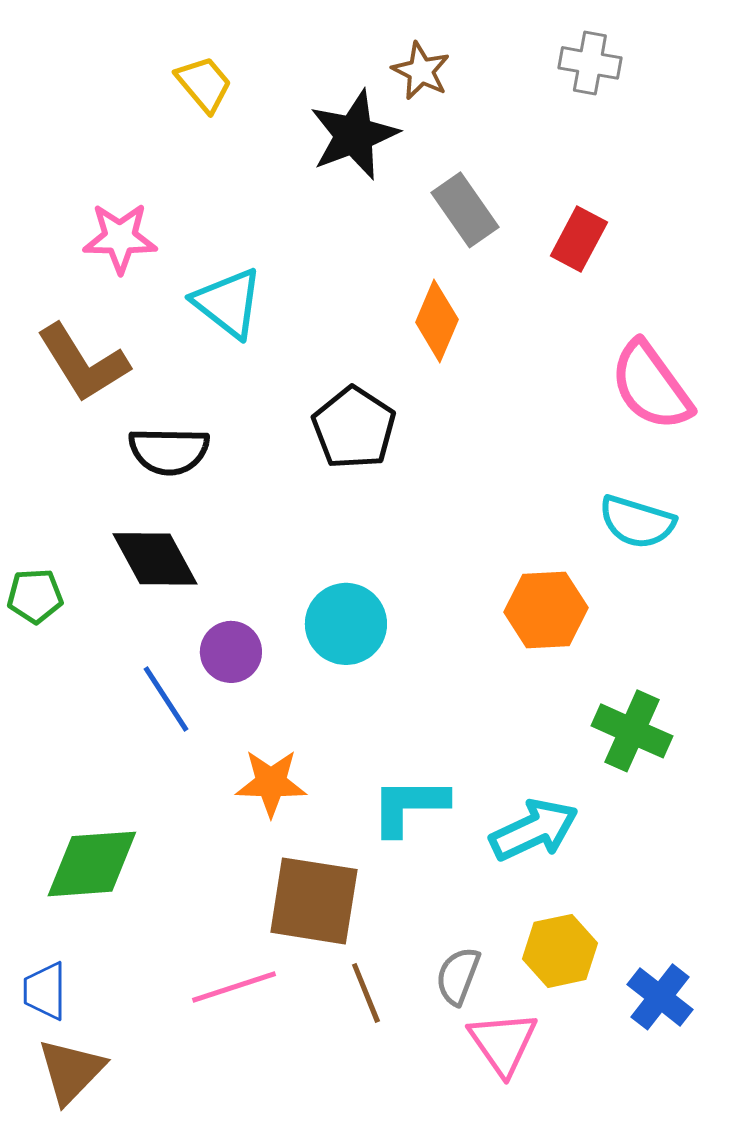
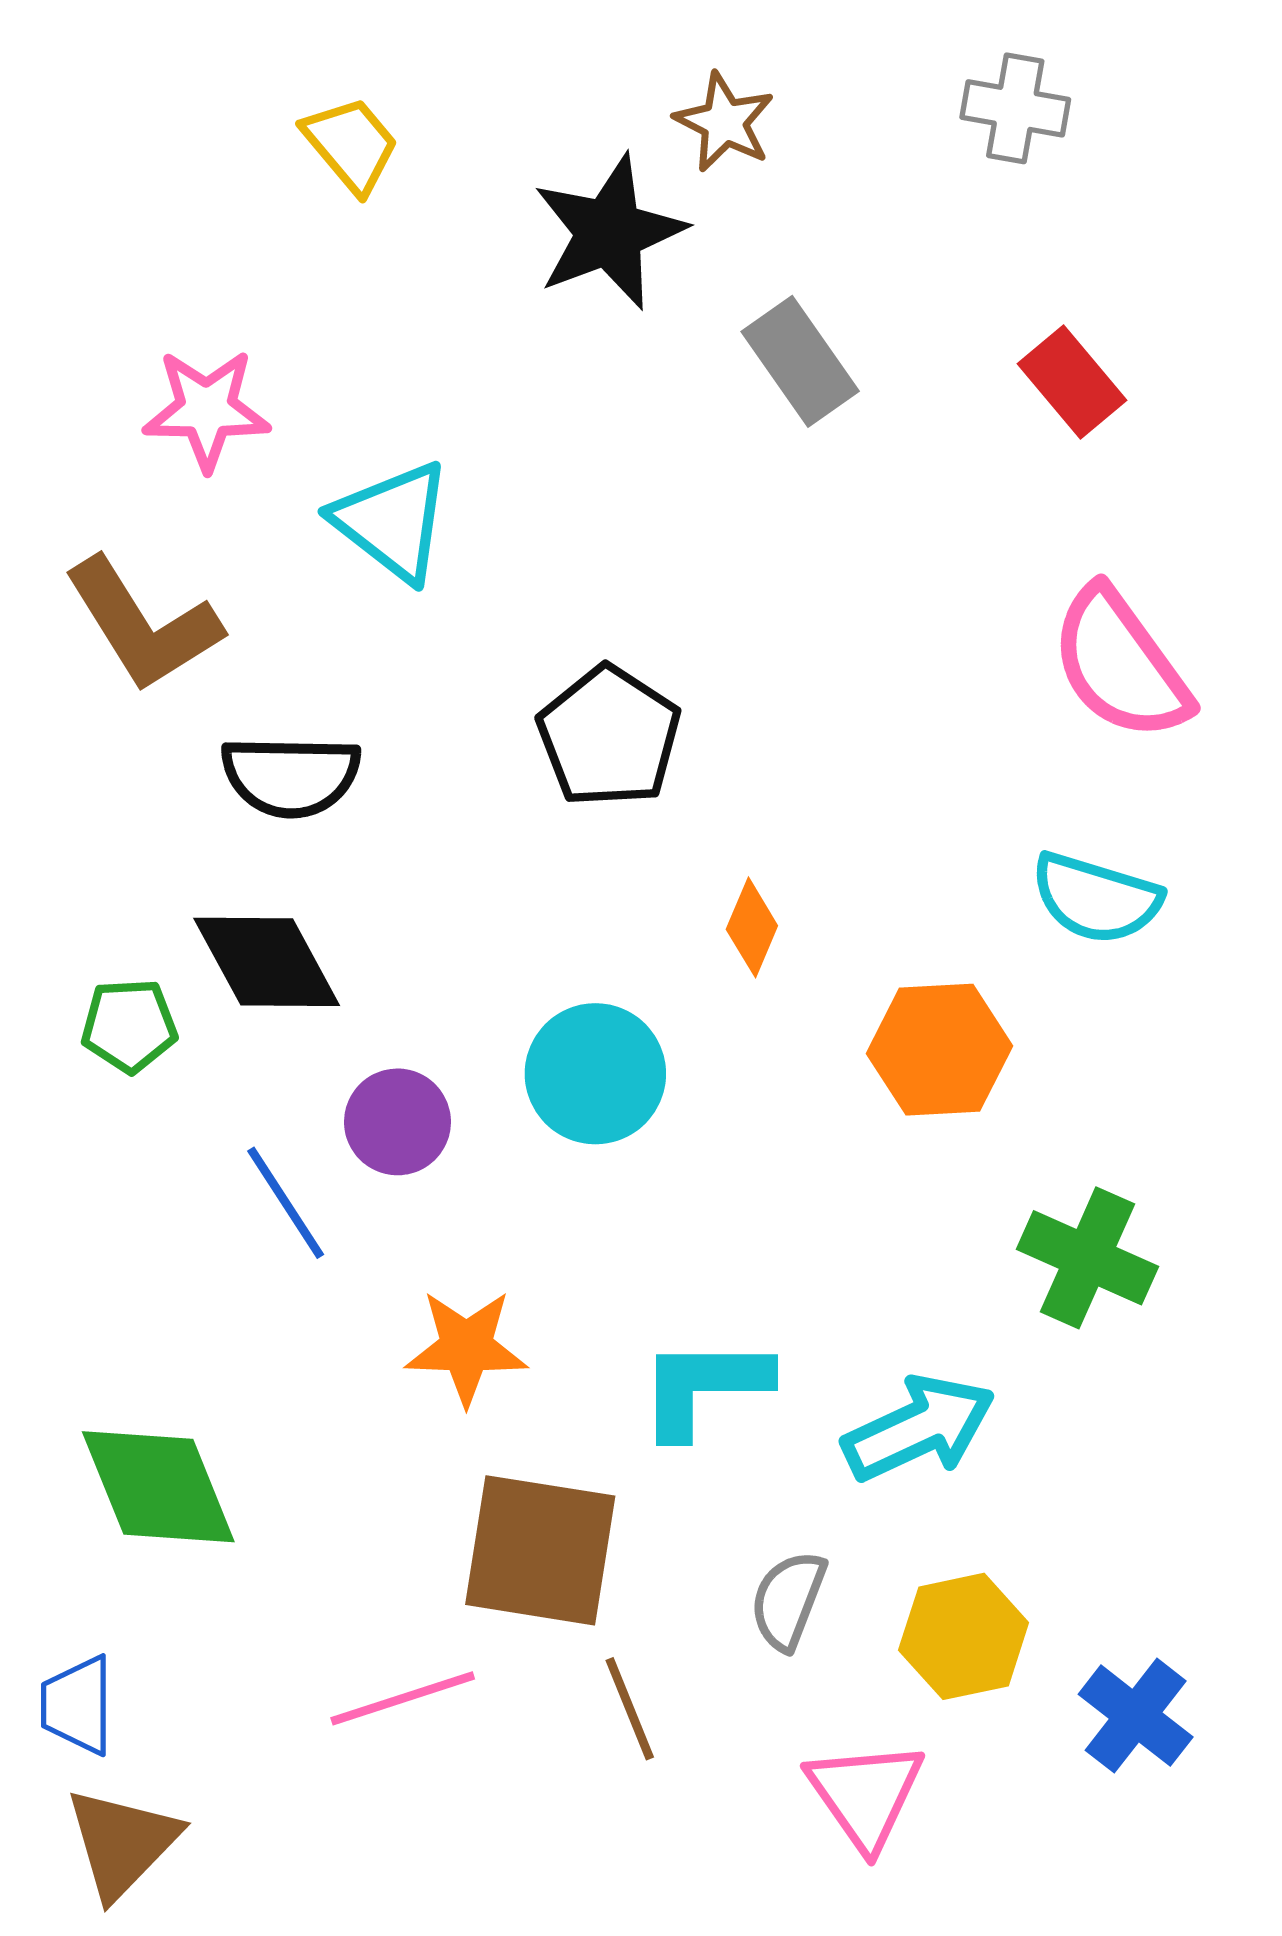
red rectangle: (579, 239) -> (1072, 382), moved, turned -68
orange diamond: (437, 321) -> (752, 927), moved, size x0.7
green pentagon: (35, 596) -> (129, 1026), moved
green diamond: (92, 864) -> (158, 1487), turned 72
gray semicircle: (458, 976) -> (788, 1600), moved

